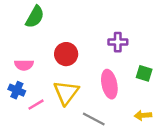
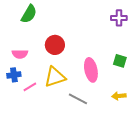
purple cross: (118, 42) -> (119, 18), moved
blue cross: (17, 90) -> (14, 75), turned -32
yellow triangle: (66, 93) -> (55, 77), turned 35

